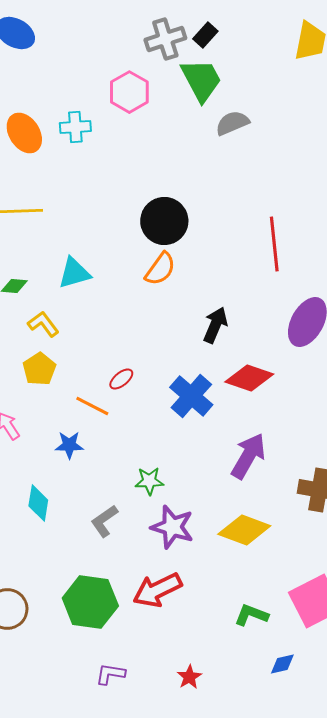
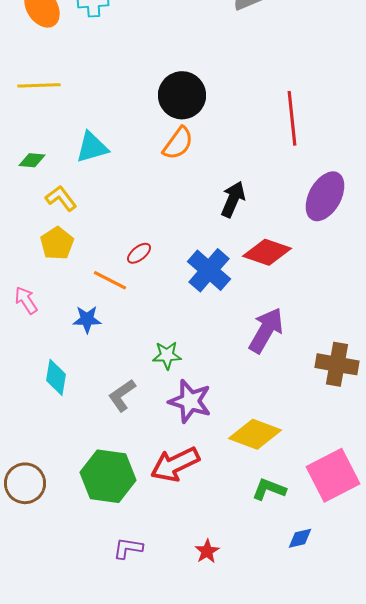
yellow diamond: (244, 530) -> (255, 434), moved

